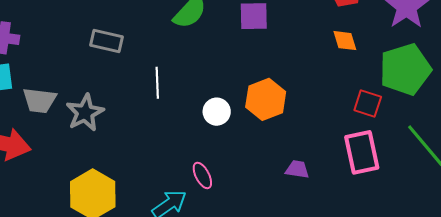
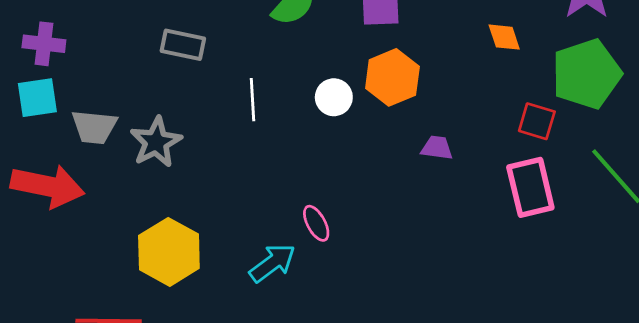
orange hexagon: (266, 99) -> (392, 77), moved
white circle: (217, 112) -> (334, 97), moved
purple trapezoid: (297, 169) -> (437, 148), moved

